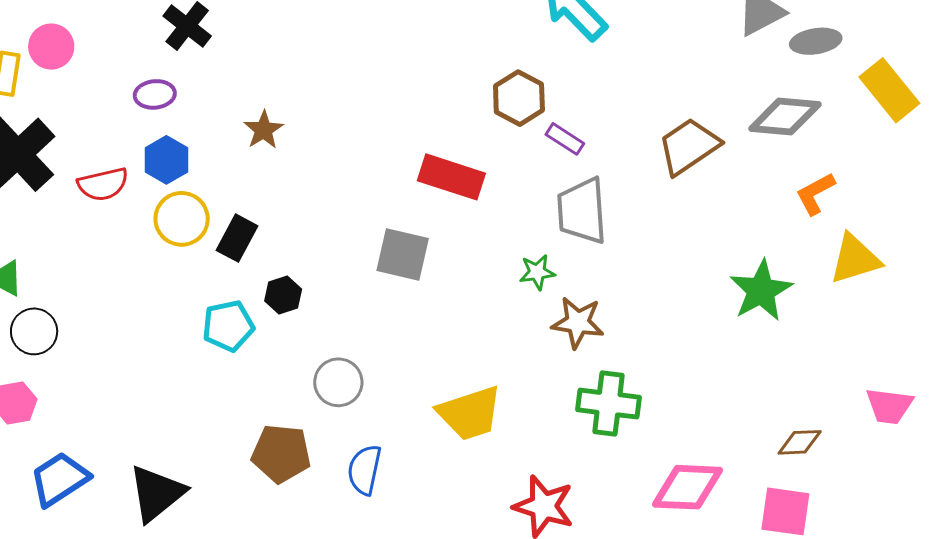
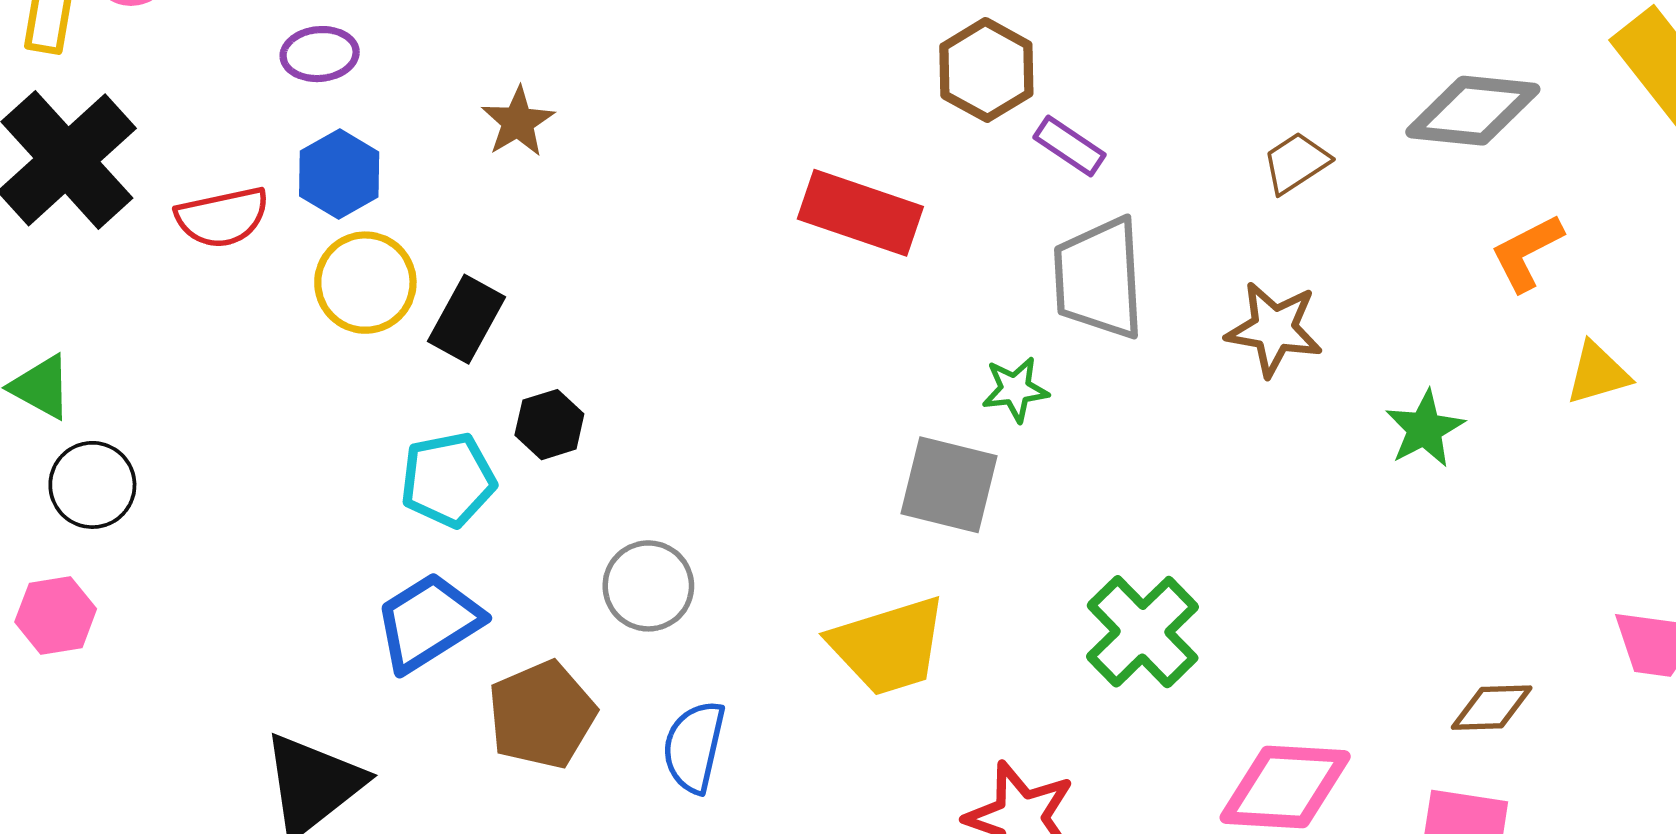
brown trapezoid: (689, 146) -> (1296, 163), size x0.6
gray square: (403, 255) -> (949, 485), moved
yellow triangle: (855, 259) -> (1598, 373), size x0.7
green star: (761, 291) -> (1425, 429), size x0.7
brown star: (578, 322) -> (1274, 329), moved
green cross: (608, 404) -> (1143, 632), turned 38
brown pentagon: (281, 453) -> (542, 715), turned -30
blue trapezoid: (59, 479) -> (428, 622), moved

